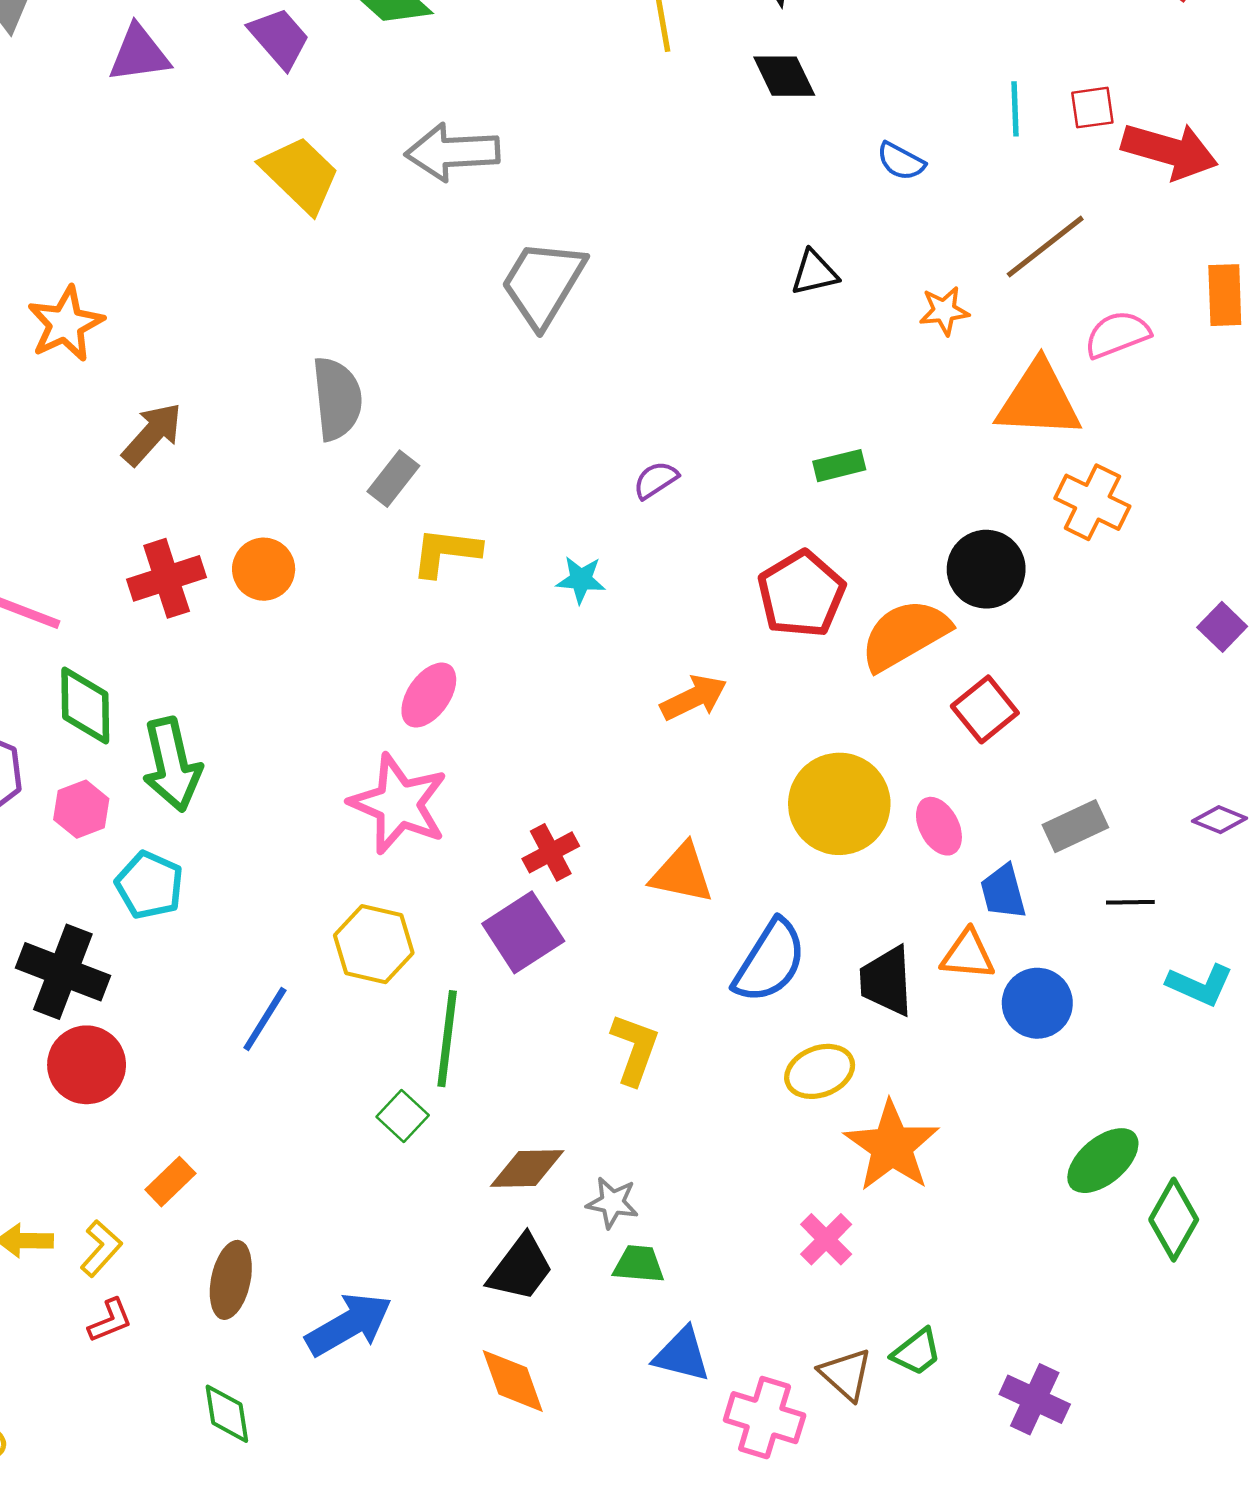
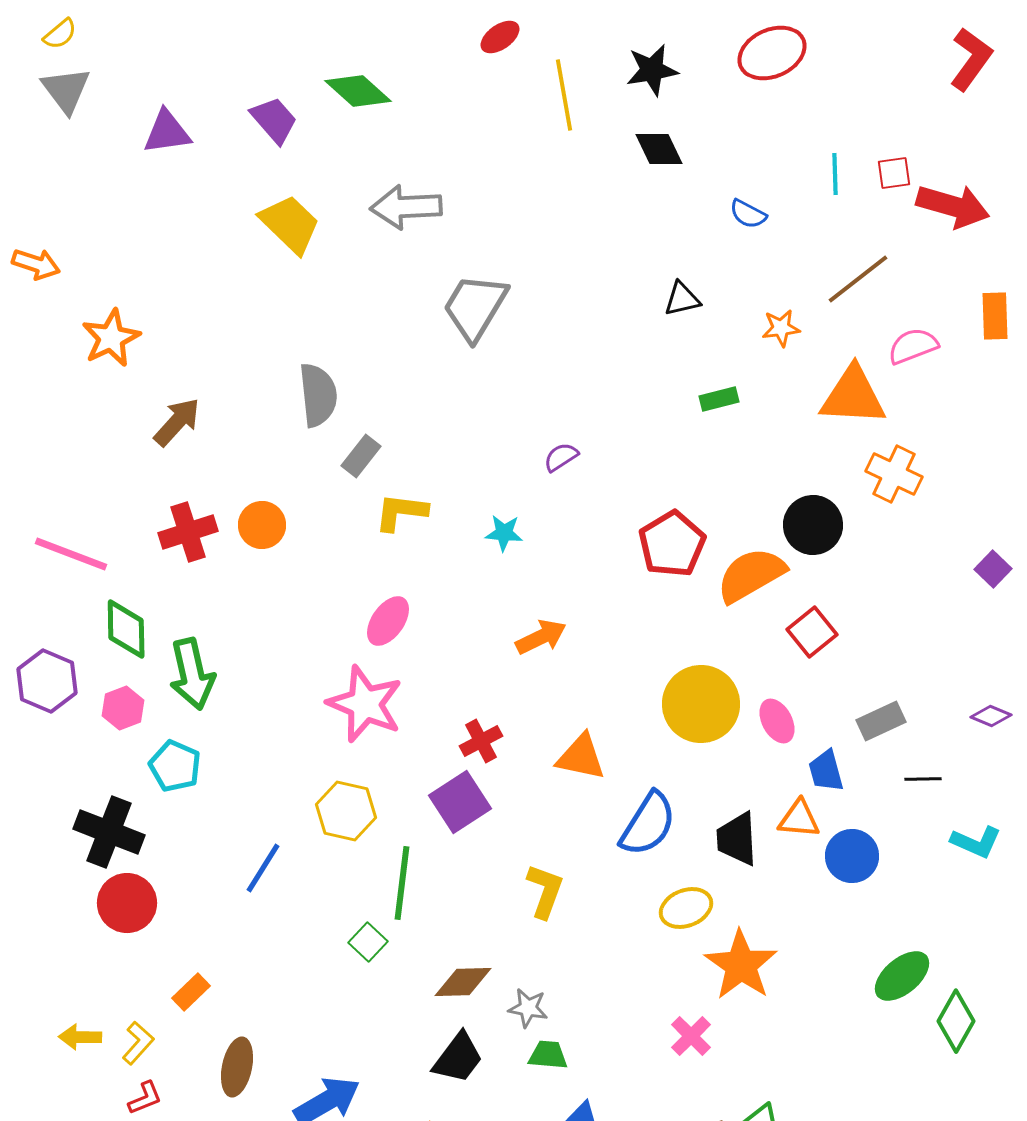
green rectangle: (839, 466) -> (719, 399), moved
orange arrow: (694, 698) -> (541, 637), moved

